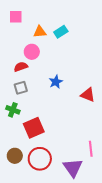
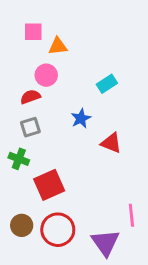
pink square: (16, 17) -> (33, 32), moved
cyan rectangle: (61, 32) -> (107, 84), moved
red triangle: (88, 95) -> (111, 143), moved

